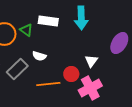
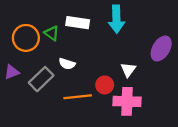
pink cross: (90, 88) -> (127, 101), turned 30

